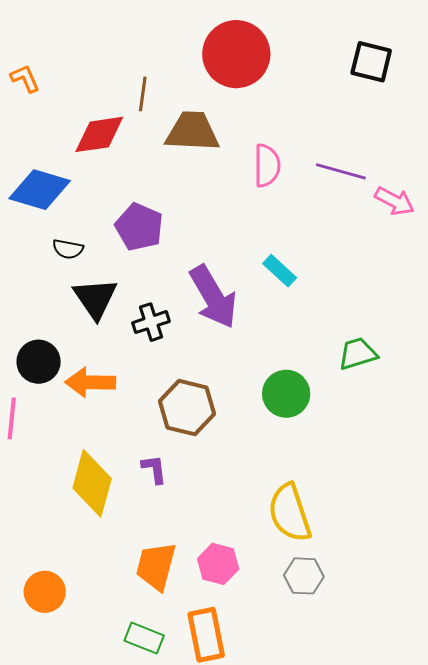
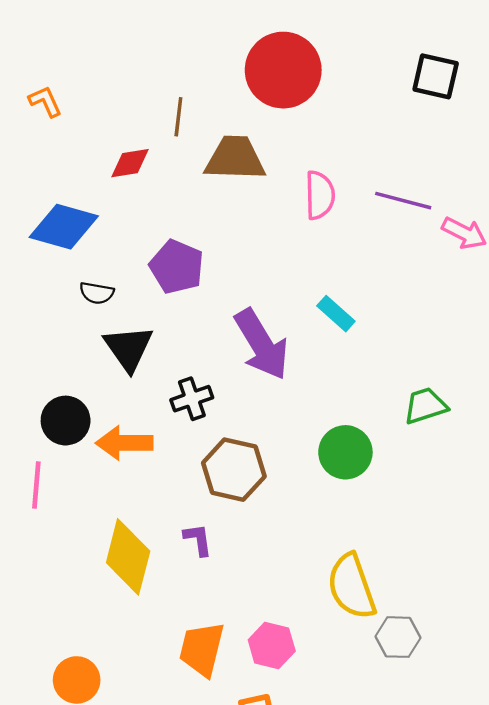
red diamond: (99, 134) -> (130, 163), size x0.7
black cross: (151, 322) -> (192, 399), moved
gray hexagon: (304, 576) -> (398, 637), moved

